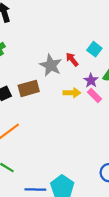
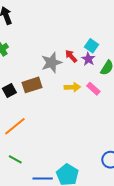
gray star: (51, 65) -> (52, 63), turned 30
purple star: (91, 80) -> (88, 59), moved

